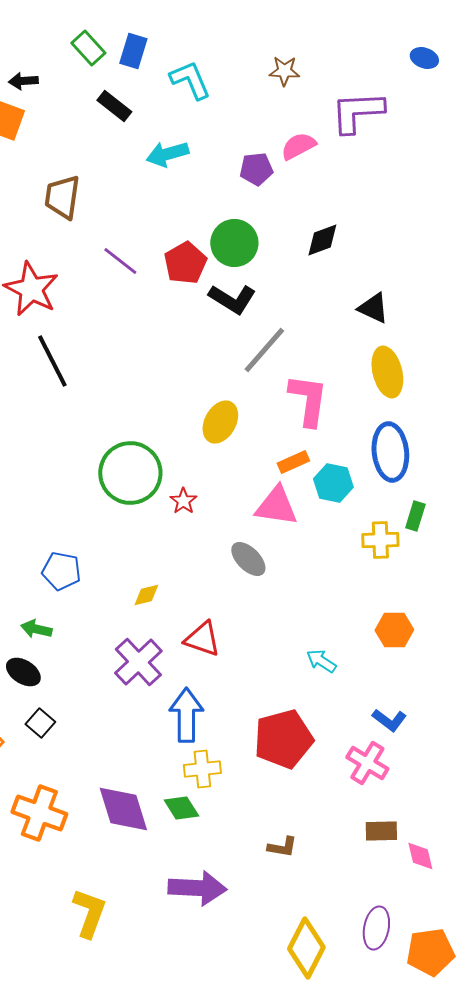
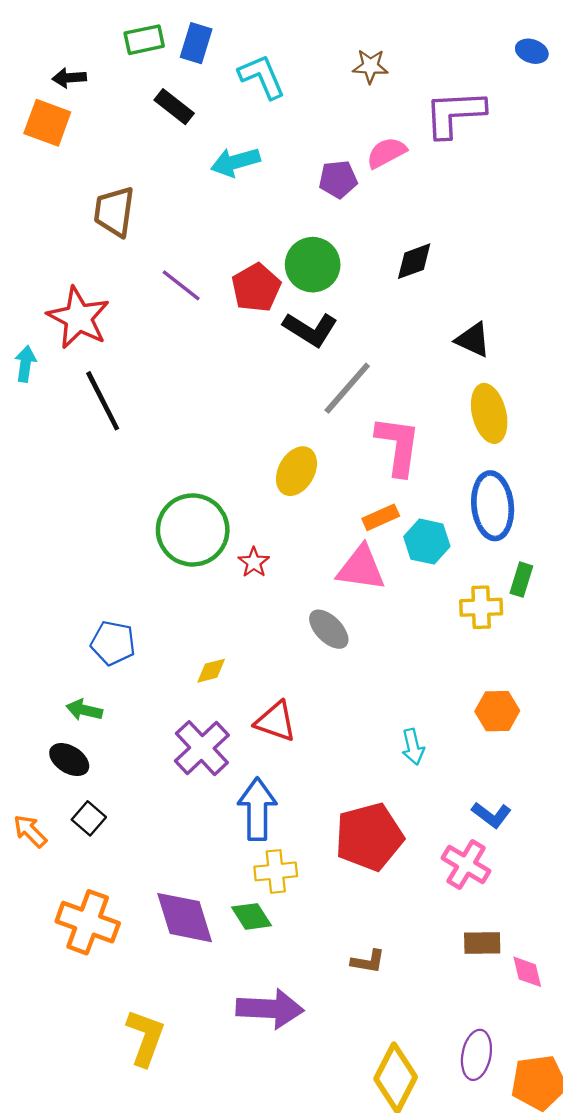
green rectangle: (88, 48) -> (144, 40), turned -60
cyan arrow: (321, 661) -> (413, 747), turned -136

